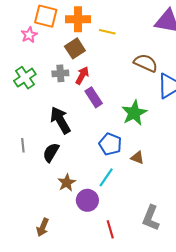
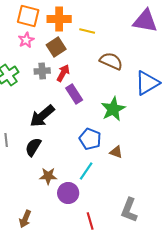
pink star: (29, 35) -> (26, 40), moved
brown semicircle: (146, 63) -> (111, 61), moved
black arrow: (60, 120) -> (42, 116), turned -100
brown star: (67, 183) -> (48, 176), turned 30

